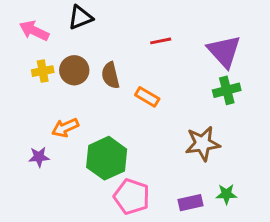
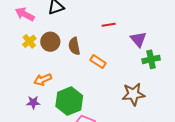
purple triangle: (224, 51) -> (138, 39), moved, size x0.7
yellow cross: (43, 71) -> (29, 41), turned -32
purple star: (39, 157) -> (33, 102), moved

